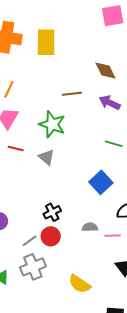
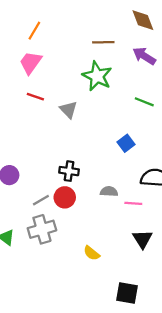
green star: (52, 124) -> (97, 76), moved
blue square: (101, 182) -> (126, 143), size x0.7
black cross: (52, 212) -> (69, 171), turned 30
yellow semicircle: (80, 284) -> (92, 253), size x0.7

